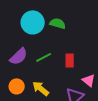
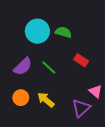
green line: (44, 57) -> (49, 68), turned 70
red rectangle: (70, 60) -> (81, 60), moved, turned -56

